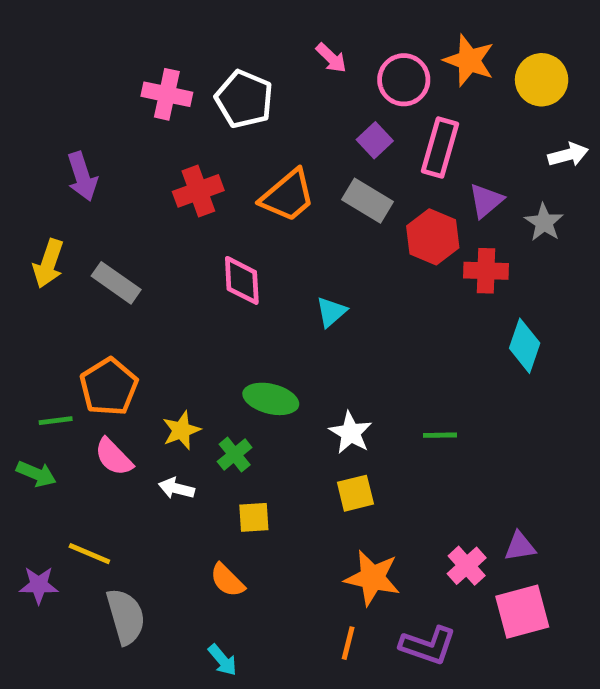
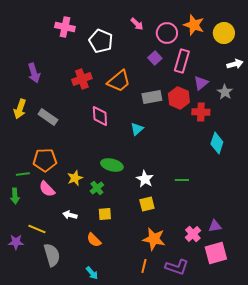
pink cross: (167, 94) -> (65, 27), moved
gray rectangle: (368, 201) -> (152, 97), moved, turned -42
orange pentagon: (109, 387) -> (45, 160), turned 30
green arrow: (36, 474) -> (15, 196), turned 63
white arrow: (177, 488) -> (70, 215), moved

